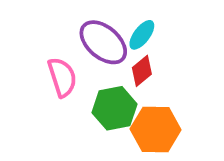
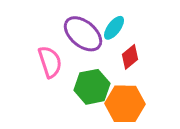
red diamond: (142, 71) -> (130, 57), moved

